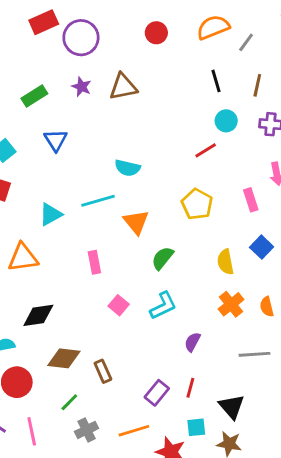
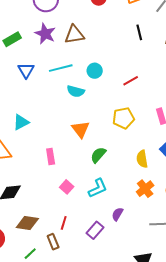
purple star: (81, 87) -> (45, 34), size x1.5
cyan circle: (226, 121) -> (95, 71), moved
cyan line: (98, 201) -> (61, 68), moved
yellow pentagon: (197, 204) -> (123, 118), turned 30
brown rectangle: (103, 371) -> (53, 242), moved
red line: (190, 388) -> (64, 223), moved
purple rectangle: (157, 393) -> (95, 230), moved

